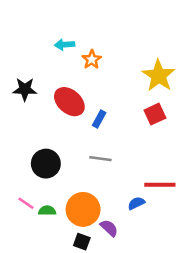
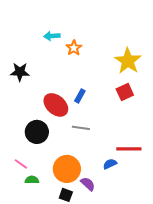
red ellipse: (69, 102) -> (56, 105), moved
green semicircle: (47, 211) -> (32, 180), moved

